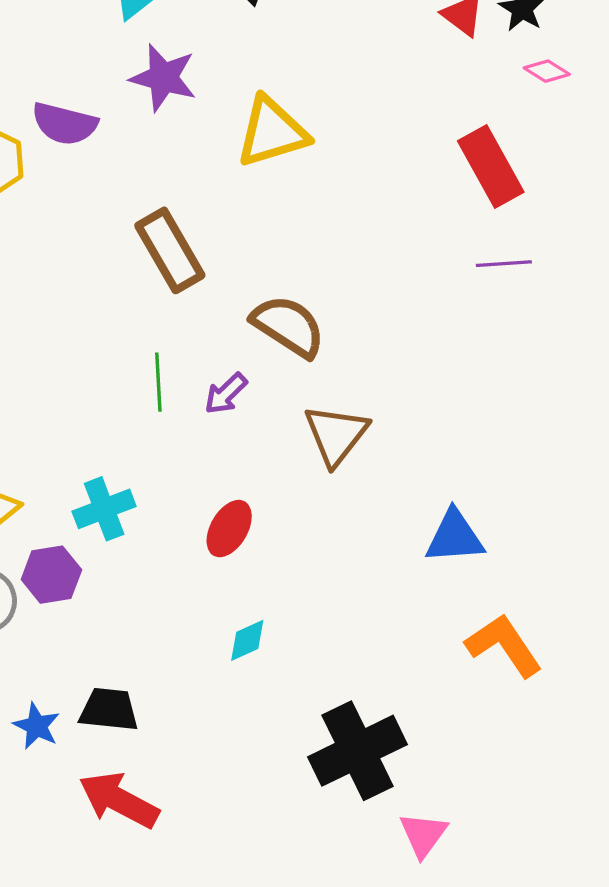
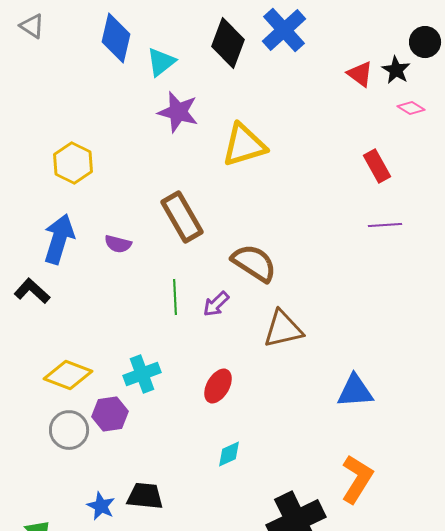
purple semicircle: (65, 124) -> (118, 244), moved, size x0.7
red rectangle: (491, 167) -> (377, 166), size x0.7
brown triangle: (336, 435) -> (283, 329), turned 39
orange L-shape: (504, 645) -> (357, 479), moved, turned 66

